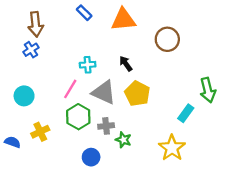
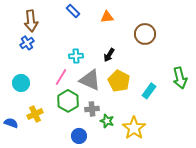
orange triangle: (123, 20) -> (107, 17), size x0.6
black arrow: (126, 64) -> (109, 55), turned -112
cyan rectangle: (186, 113) -> (149, 91), moved
yellow star: (172, 148) -> (134, 128), moved

